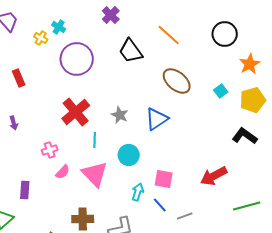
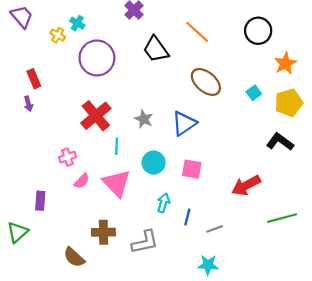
purple arrow: (14, 123) -> (28, 104), moved
pink square: (164, 179) -> (192, 169), moved
blue line: (160, 205) -> (187, 217), turned 56

